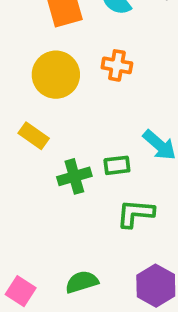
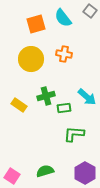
yellow rectangle: (34, 136) -> (19, 105), moved
green cross: (74, 176) -> (46, 96), moved

